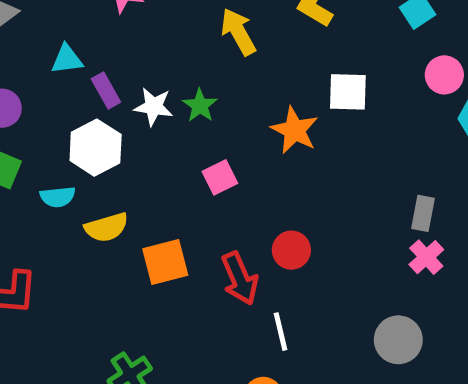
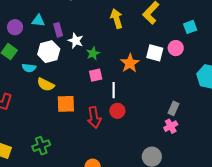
cyan triangle: (67, 59) -> (38, 21), moved
pink circle: (444, 75) -> (176, 48), moved
green star: (200, 106) -> (93, 53), moved
yellow semicircle: (106, 227) -> (46, 85), turned 30
white line: (280, 332) -> (114, 90), moved

